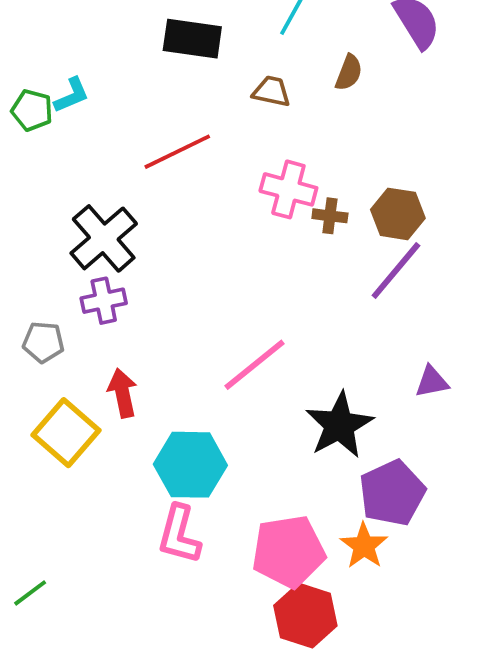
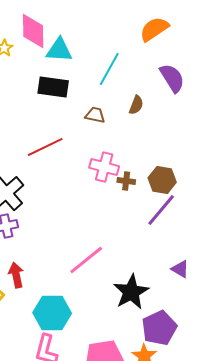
purple triangle: (432, 382) -> (180, 269), turned 42

